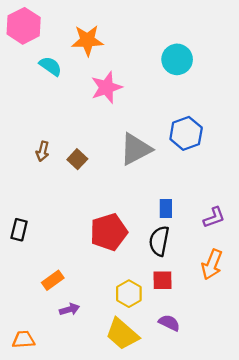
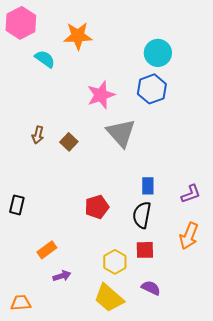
pink star: (106, 87) -> (101, 95), moved
blue hexagon: (186, 133) -> (152, 89), moved
gray triangle: (136, 149) -> (121, 133), turned -44
red pentagon: (109, 232) -> (97, 207), size x0.7

